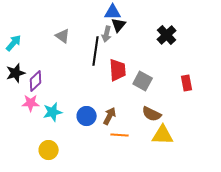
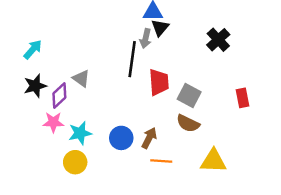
gray triangle: (63, 36) -> (81, 79), moved
brown semicircle: (152, 114) -> (188, 123), moved
yellow circle: (49, 150) -> (75, 162), moved

